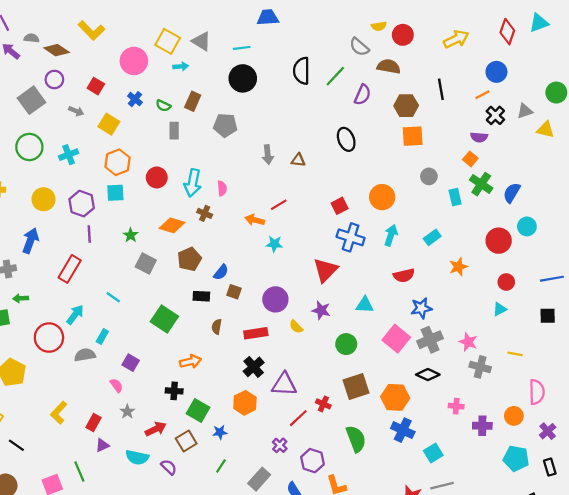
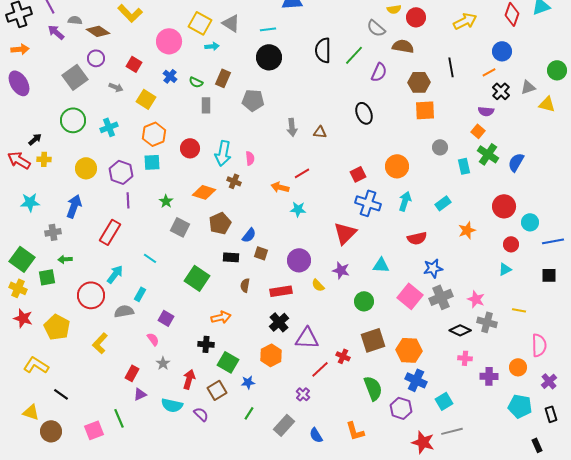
cyan circle: (527, 226) -> (530, 222), moved
black diamond: (428, 375) -> (460, 330), moved
yellow L-shape: (59, 413) -> (100, 343), moved
red arrow: (156, 429) -> (189, 379), turned -48
purple hexagon: (312, 461) -> (401, 408), moved

